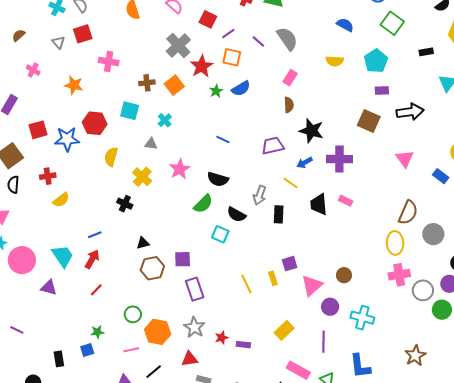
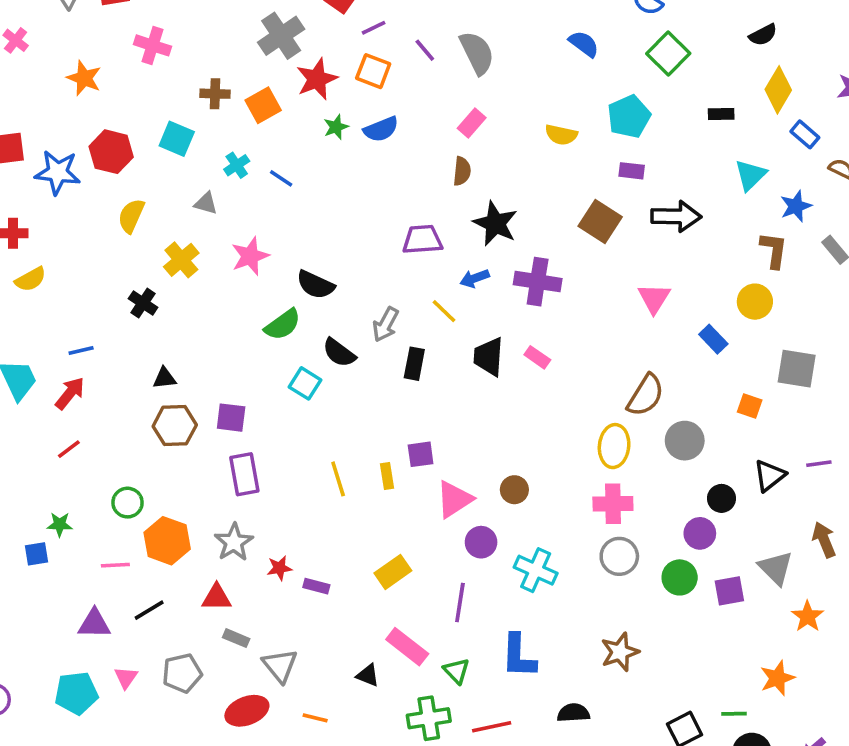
yellow semicircle: (335, 61) -> (561, 135), moved
blue line: (223, 140) -> (281, 178), moved
gray circle: (423, 290) -> (619, 556), moved

